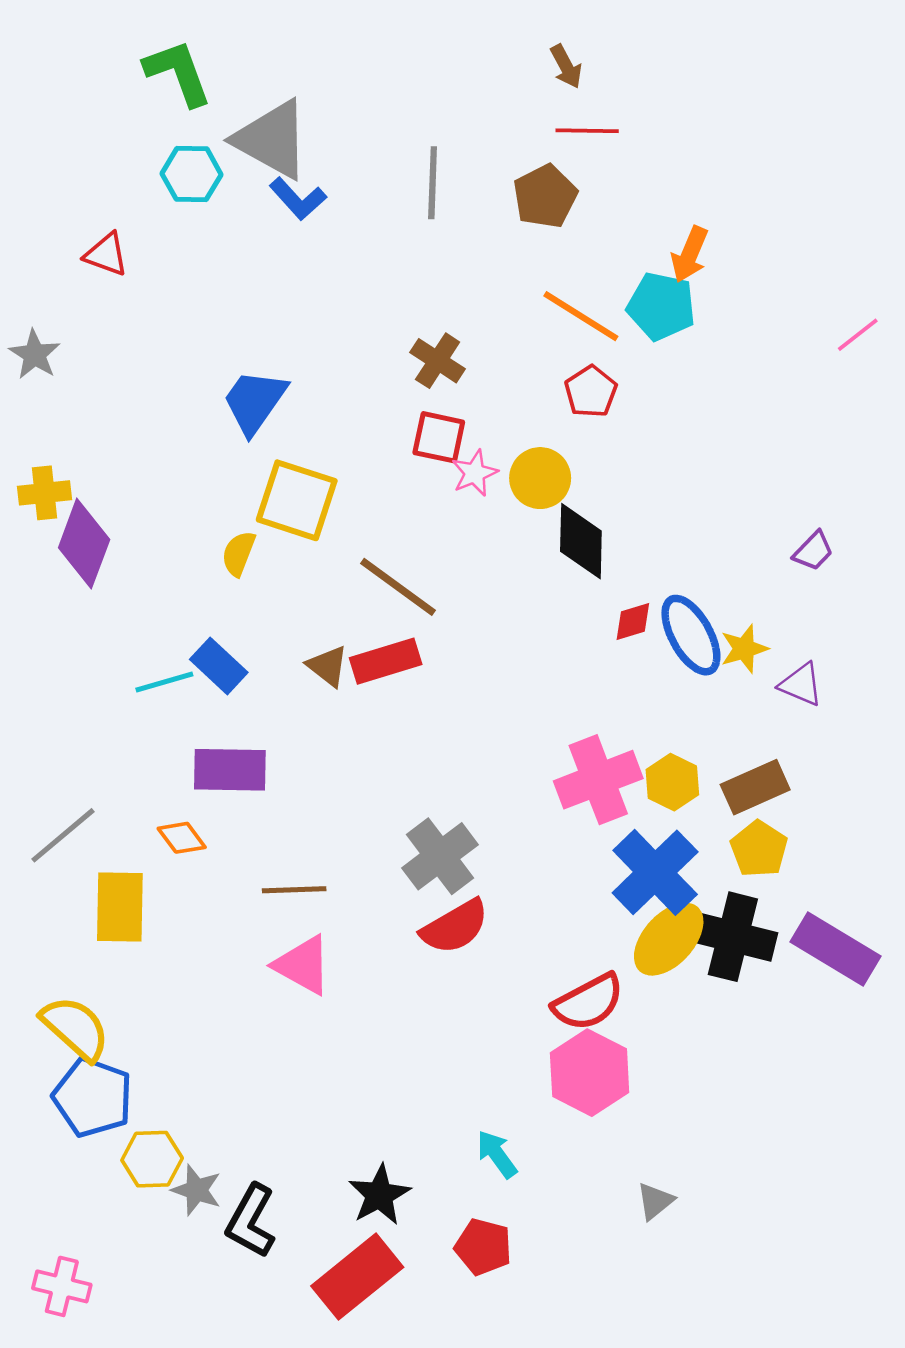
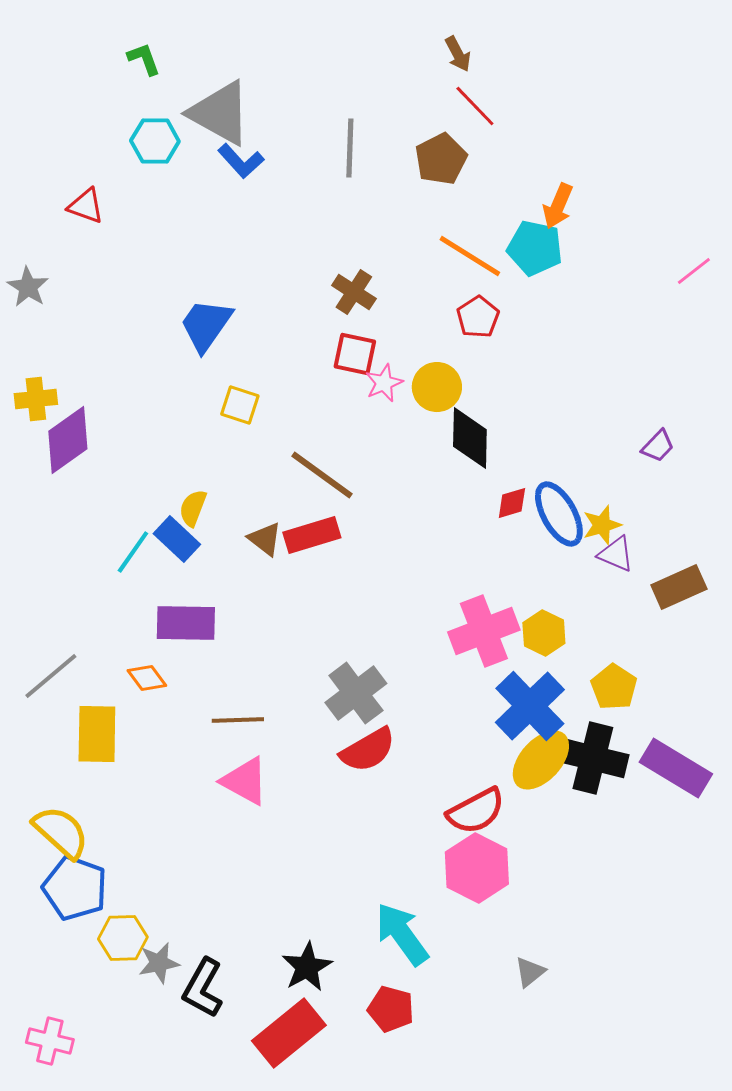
green L-shape: (178, 73) -> (144, 59), size x0.6
red line: (587, 131) -> (475, 106), turned 45
yellow square: (297, 500) -> (240, 405), size x0.6
purple diamond: (84, 544) -> (68, 440), turned 34
yellow semicircle: (239, 553) -> (193, 508), moved
cyan line: (164, 682) -> (133, 552), turned -39
purple triangle: (801, 685) -> (616, 554), moved
brown rectangle: (755, 787) -> (679, 587), moved
cyan arrow: (497, 1154) -> (402, 934), size x1.6
gray star: (197, 1190) -> (159, 963), turned -30

